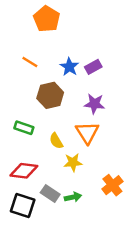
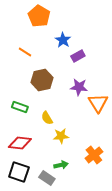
blue star: (69, 67) -> (63, 40), moved
orange triangle: (87, 133) -> (98, 103), moved
gray rectangle: (50, 194) -> (47, 178), moved

